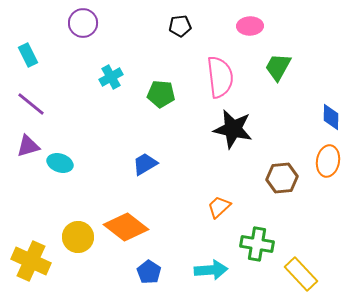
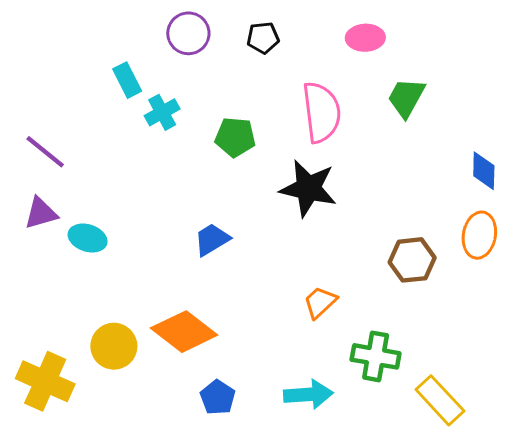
purple circle: (83, 23) -> (188, 33), moved
cyan rectangle: (28, 55) -> (127, 80), moved
black star: (233, 129) -> (308, 188), moved

